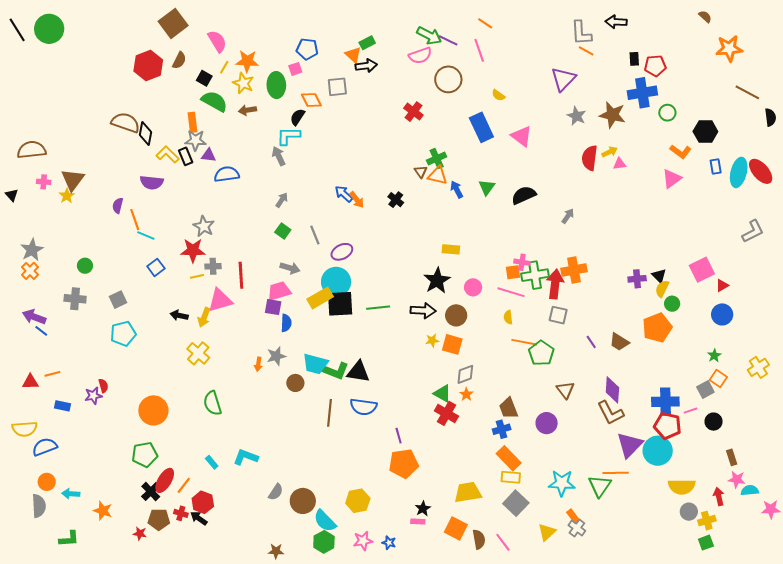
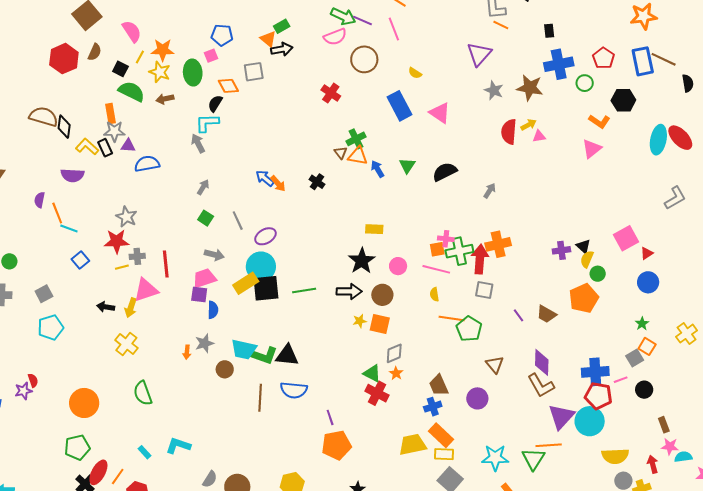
red pentagon: (655, 66) -> (603, 58), moved, turned -30
blue rectangle: (716, 167) -> (643, 61), moved, size x1.8
yellow trapezoid: (468, 492) -> (412, 445), moved

